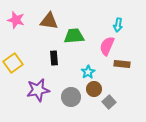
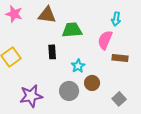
cyan star: (88, 72) -> (78, 66), moved
purple star: (38, 90) -> (31, 96), moved
gray square: (109, 102) -> (119, 99), moved

